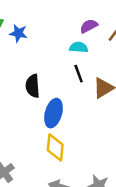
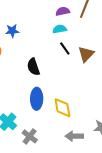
purple semicircle: (89, 26) -> (63, 11), turned 32
blue ellipse: (53, 113) -> (37, 99), moved

